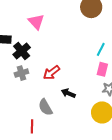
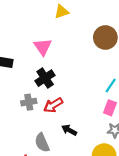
black cross: (22, 51) -> (45, 78), moved
gray cross: (21, 73) -> (29, 102), moved

